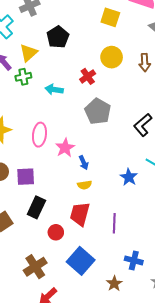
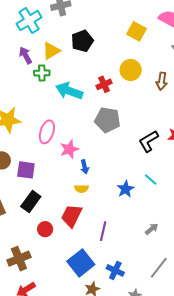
cyan arrow: (54, 89) -> (69, 91), size x1.5
gray pentagon: (98, 111) -> (107, 120), turned -30
blue square: (81, 261) -> (81, 263), moved

